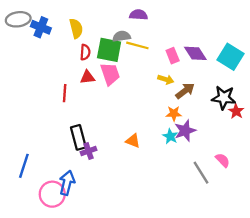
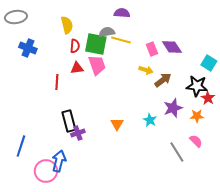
blue cross: (41, 27) -> (28, 48), moved
cyan square: (231, 57) -> (209, 63), moved, size x0.7
orange star: (174, 114) -> (197, 116), moved
purple star: (185, 131) -> (173, 108), moved
orange triangle: (133, 141) -> (117, 124), turned 40

